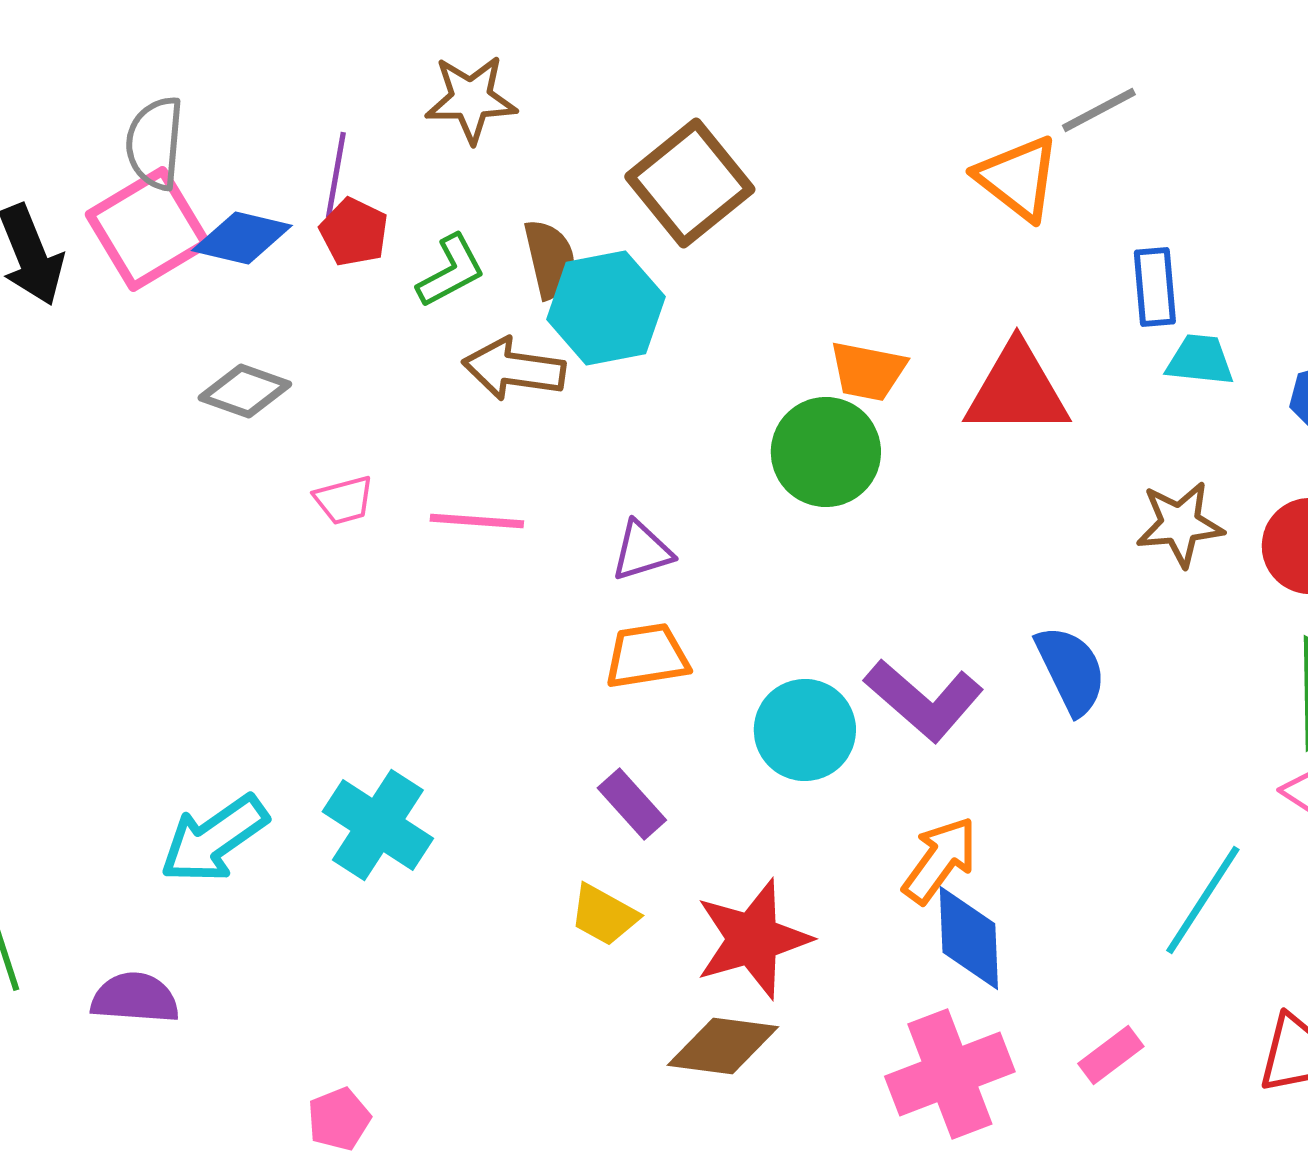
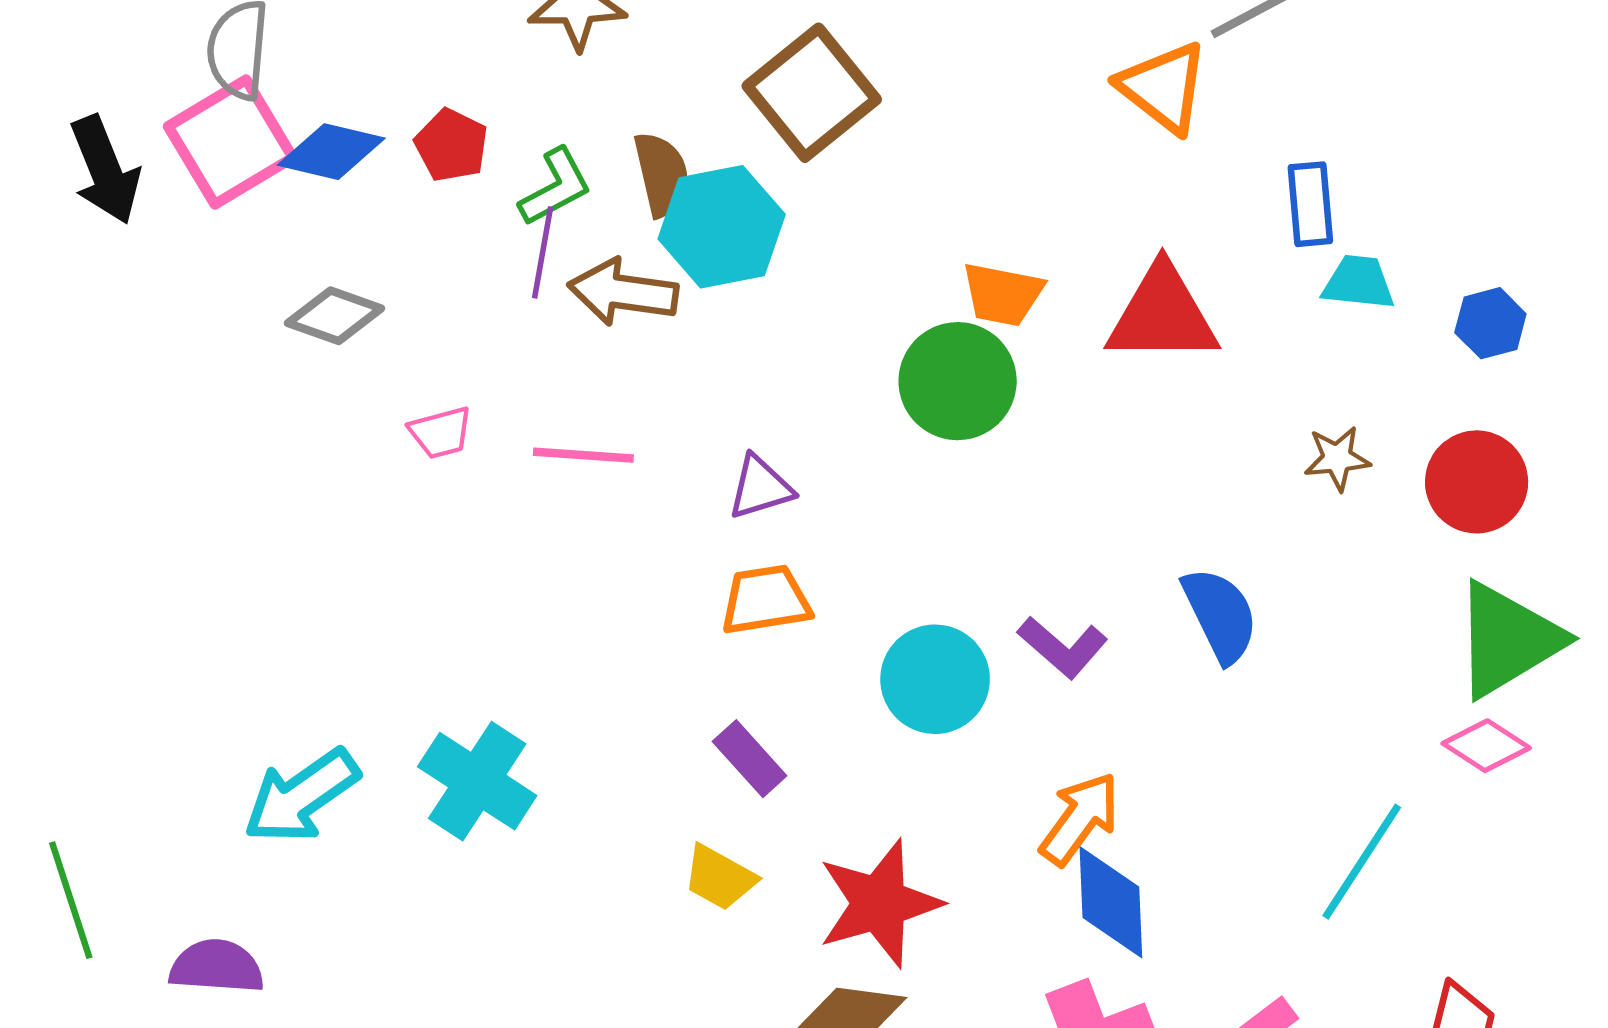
purple line: (336, 175) -> (543, 252), moved
brown star: (1180, 524) -> (1337, 458), size x0.7
purple L-shape: (924, 700) -> (1063, 647), size x0.7

